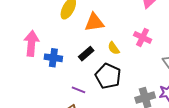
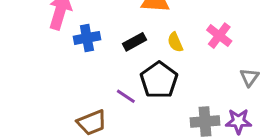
blue cross: (53, 58) -> (87, 38), turned -30
purple line: (79, 90) -> (126, 96), moved

